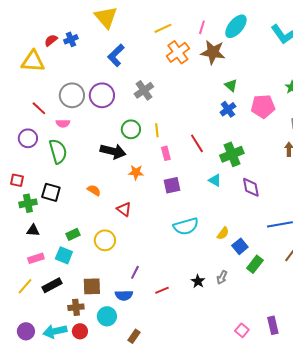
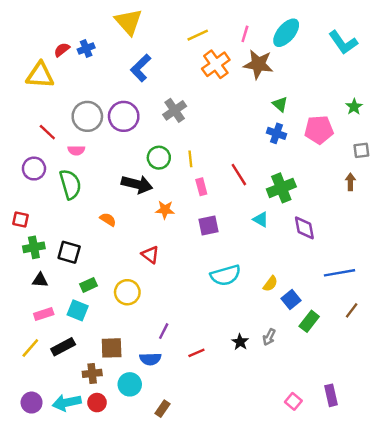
blue cross: (228, 109) -> (276, 133), turned -35
orange semicircle: (94, 190) -> (108, 219), moved
black square: (51, 192) -> (69, 252), moved

